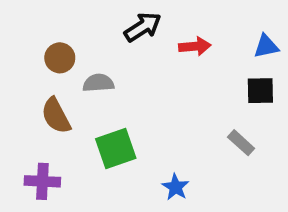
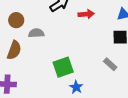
brown semicircle: (56, 116) -> (14, 50), turned -132
green square: (116, 149) -> (63, 67), moved

